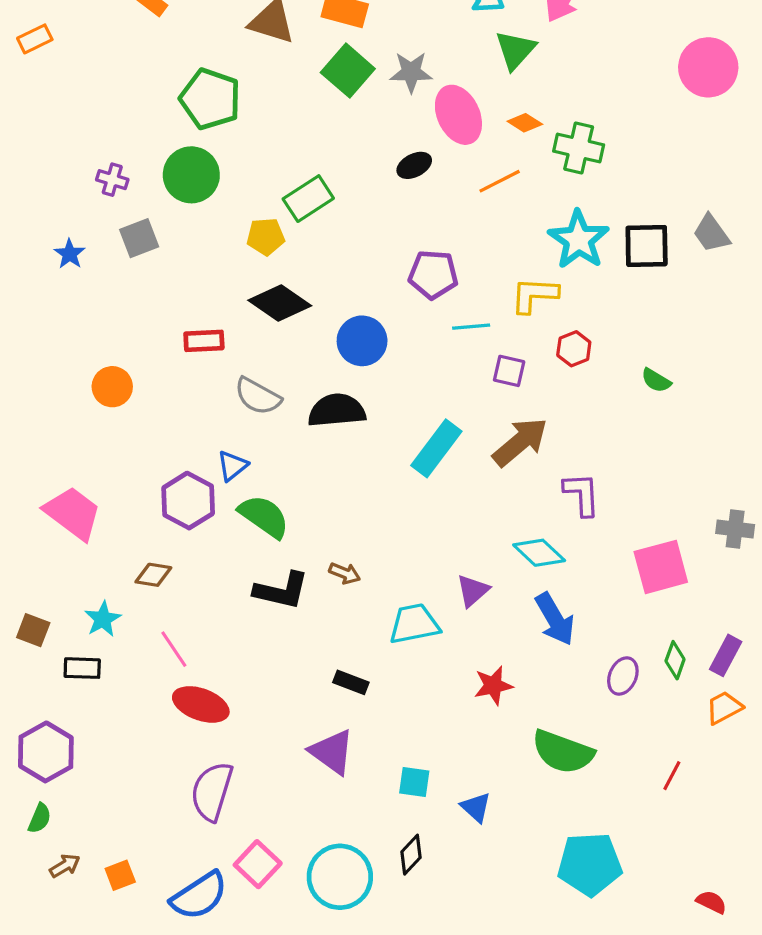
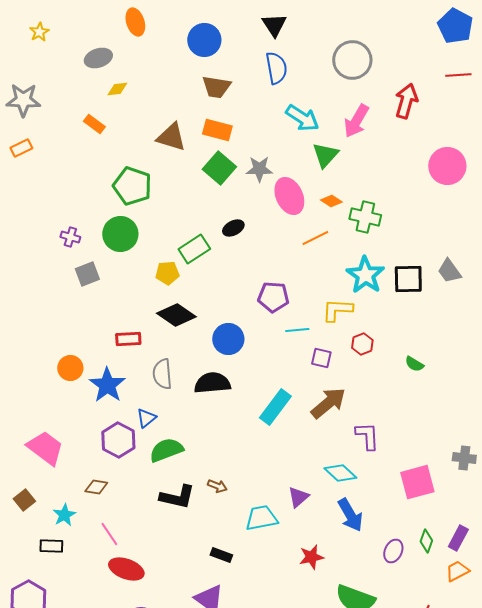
black ellipse: (414, 165) -> (233, 228), moved
blue star: (70, 254) -> (107, 385), moved, size x1.8
gray semicircle: (258, 396) -> (162, 374), turned 56
green semicircle: (264, 516) -> (166, 450), turned -56
brown square: (33, 630) -> (24, 500), moved, turned 30

